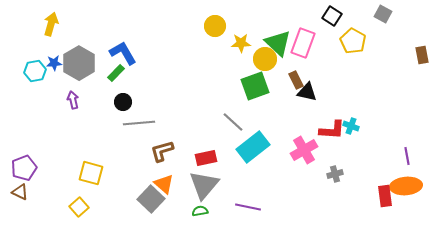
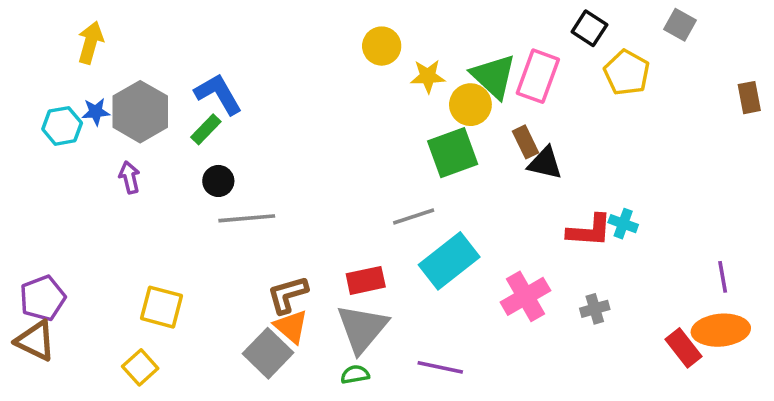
gray line: (233, 122) -> (414, 216), turned -60
pink cross: (304, 150) -> (525, 296), moved
brown L-shape: (162, 151) -> (288, 295), moved
brown triangle: (20, 192) -> (35, 341), size x1.4
red rectangle: (385, 196) -> (684, 348), turned -30

